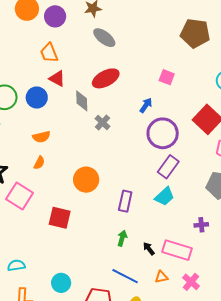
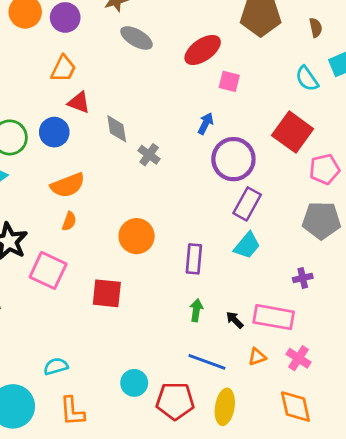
orange trapezoid: (49, 53) -> (63, 69), turned -125
red ellipse: (106, 78) -> (203, 50), moved
orange semicircle: (41, 137) -> (68, 185), size x1.4
cyan circle: (61, 283) -> (134, 383), moved

